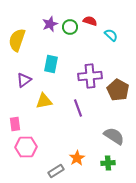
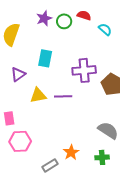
purple line: (78, 108) -> (63, 96), moved, turned -72

